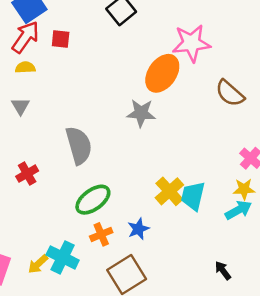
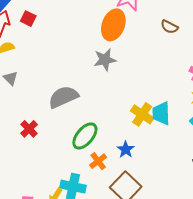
red square: (61, 39) -> (28, 19), turned 35
brown semicircle: (230, 93) -> (169, 27), size x0.7
gray semicircle: (79, 145) -> (63, 97), turned -84

